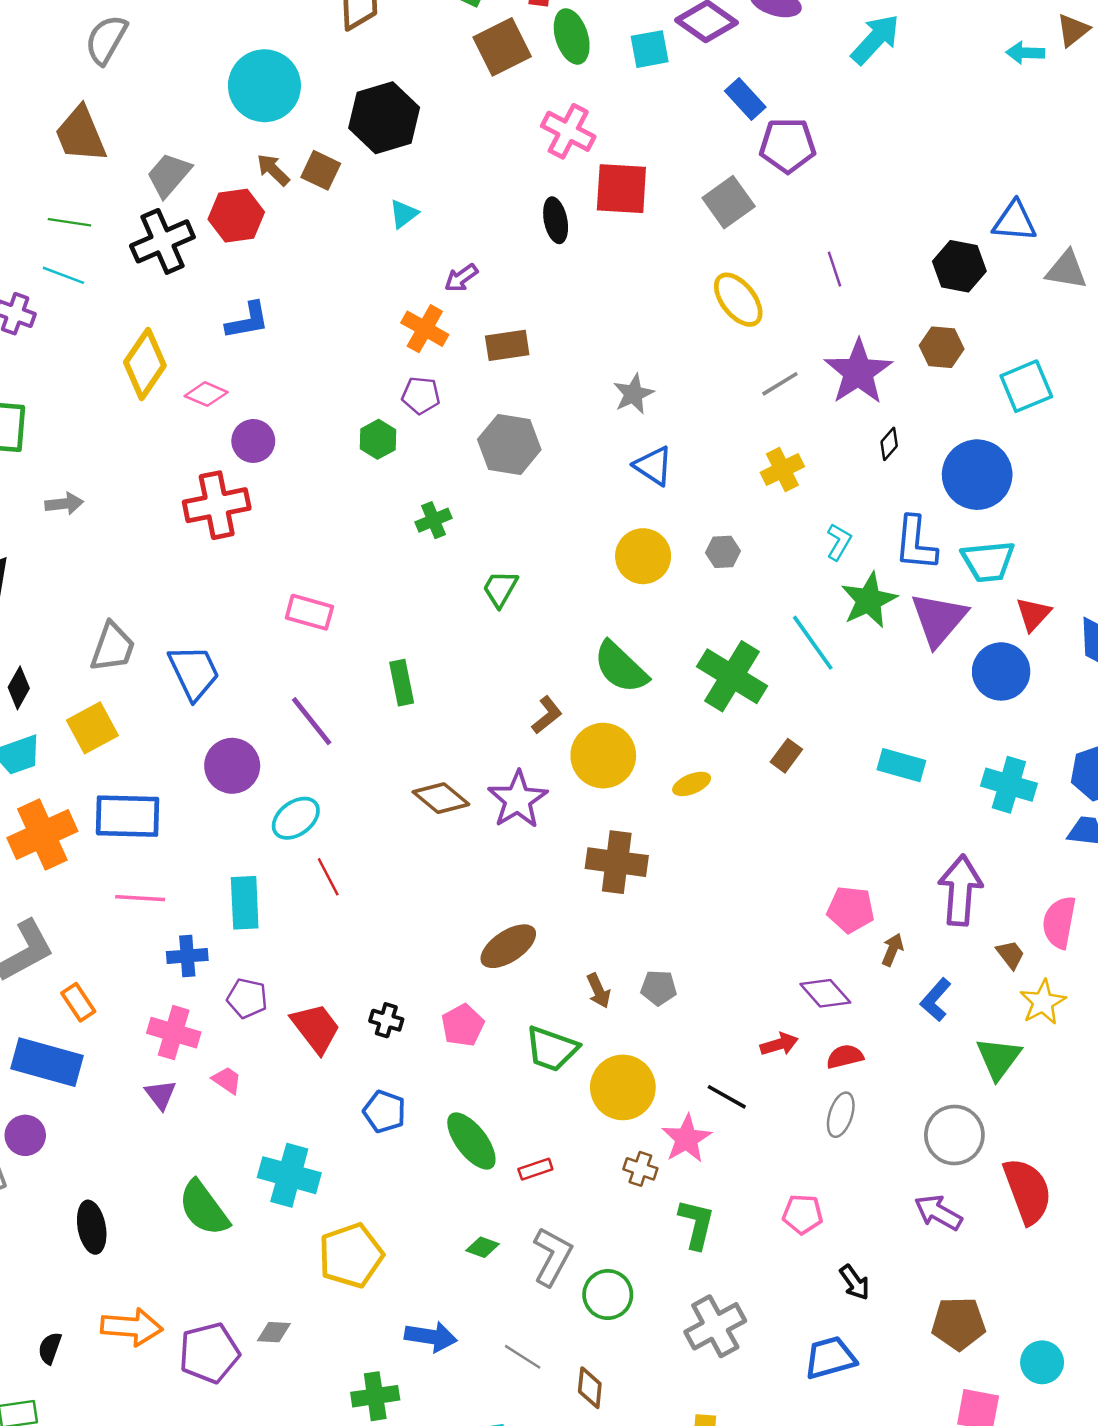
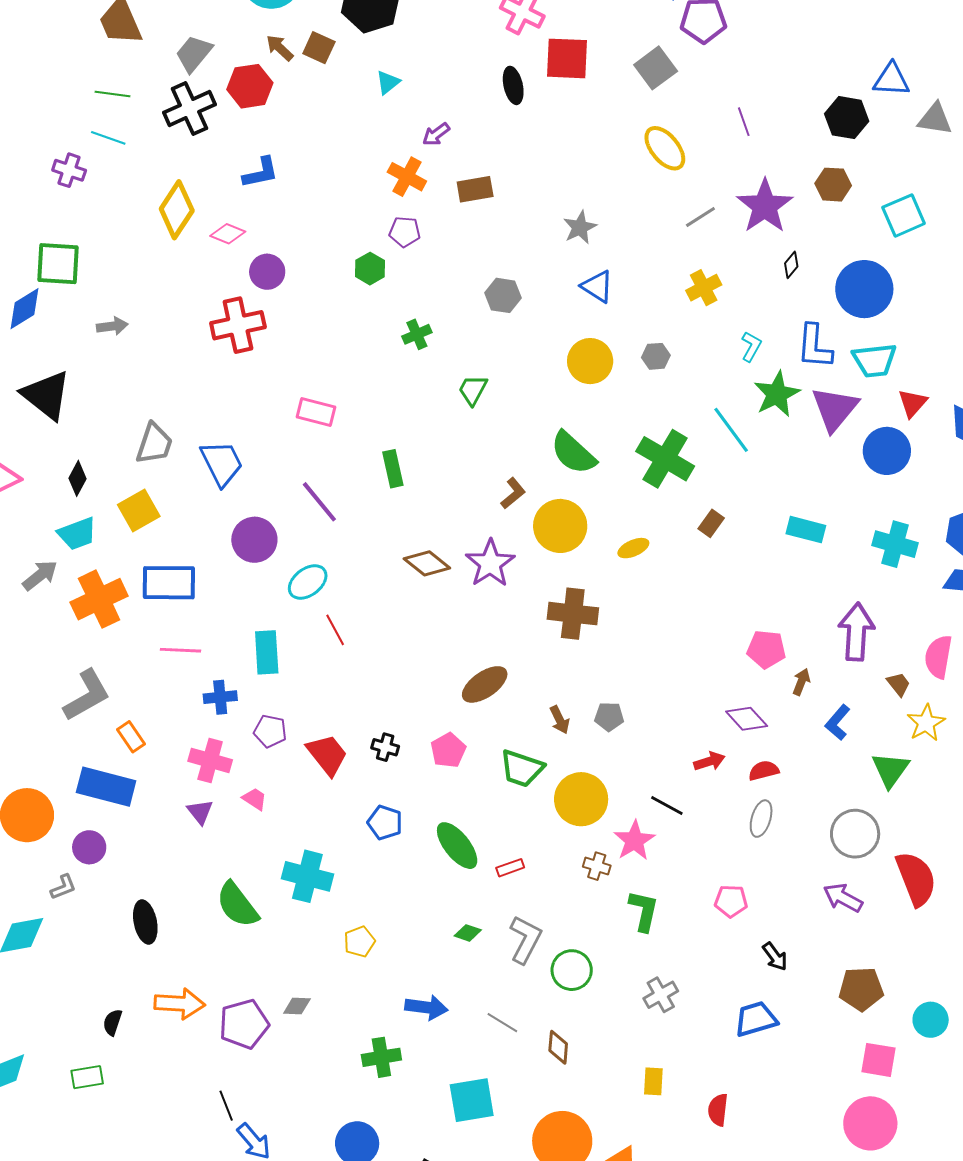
gray hexagon: (509, 445) -> (503, 295), moved, size x0.7
yellow pentagon: (351, 1255) -> (359, 942), size x0.6
gray cross: (715, 1326) -> (661, 995), size x0.7

